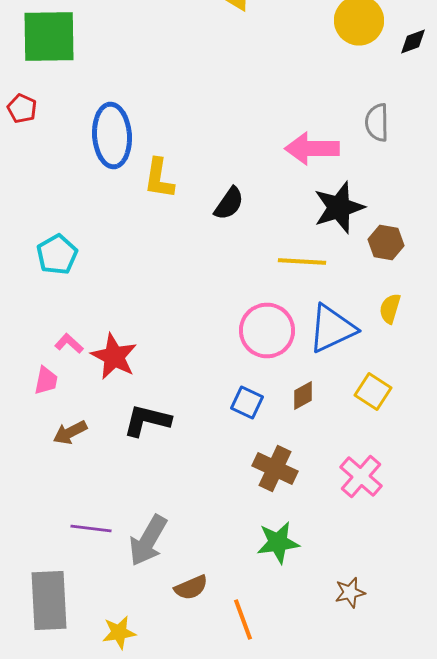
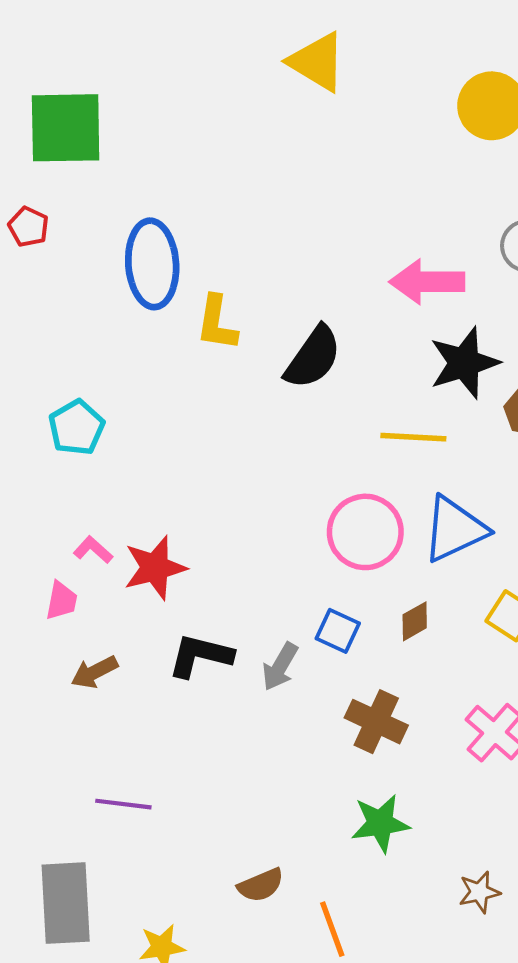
black semicircle: (229, 204) -> (313, 357), size x1.4
red star: (114, 356) -> (155, 568), turned 30
gray arrow: (148, 540) -> (280, 667), moved, size x0.7

